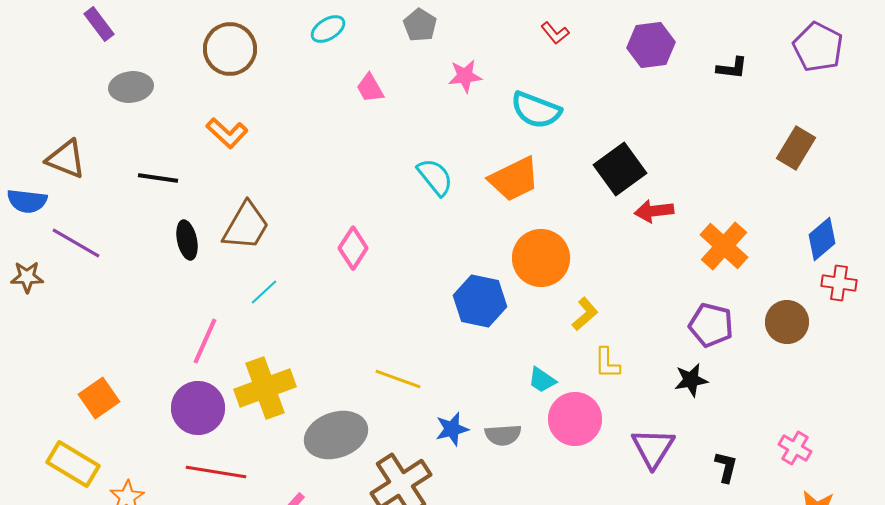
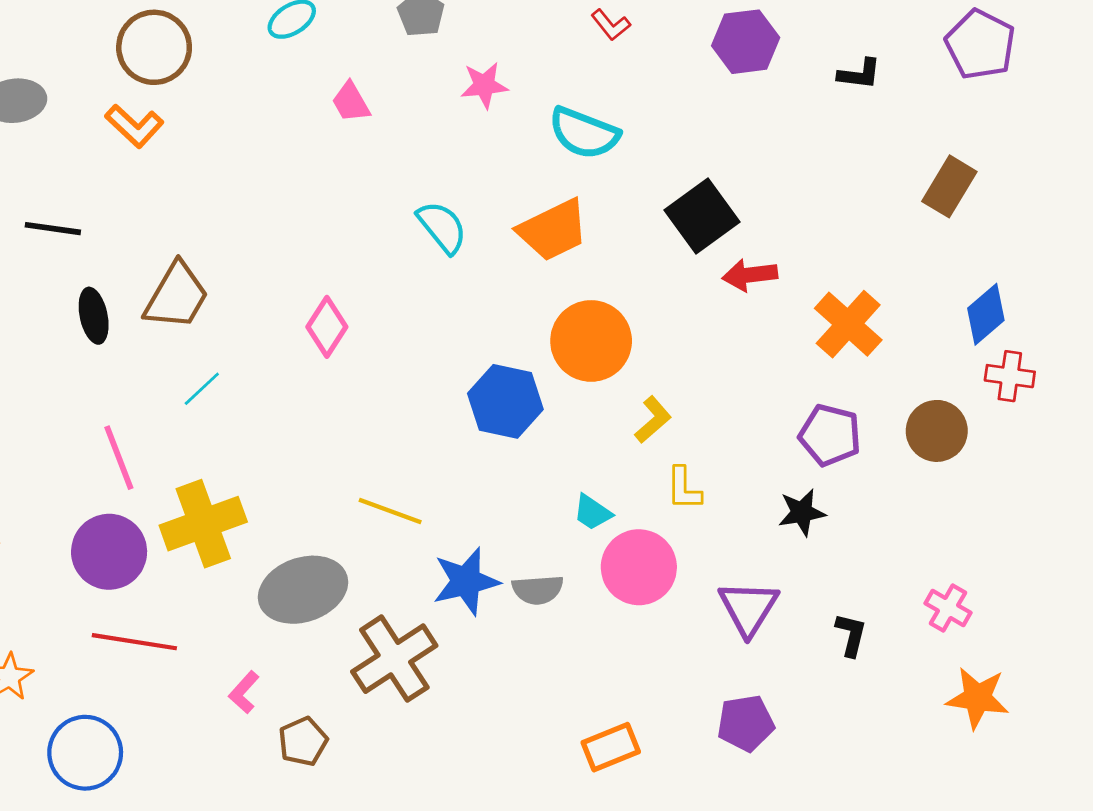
orange L-shape: (227, 133) -> (134, 126), moved
pink line: (205, 341) -> (119, 458), turned -45
blue star: (452, 429) -> (466, 581), size x1.4

